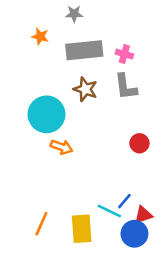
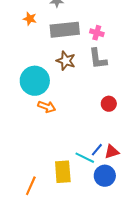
red triangle: (143, 215) -> (112, 152), moved
orange line: (41, 224) -> (31, 186), moved

